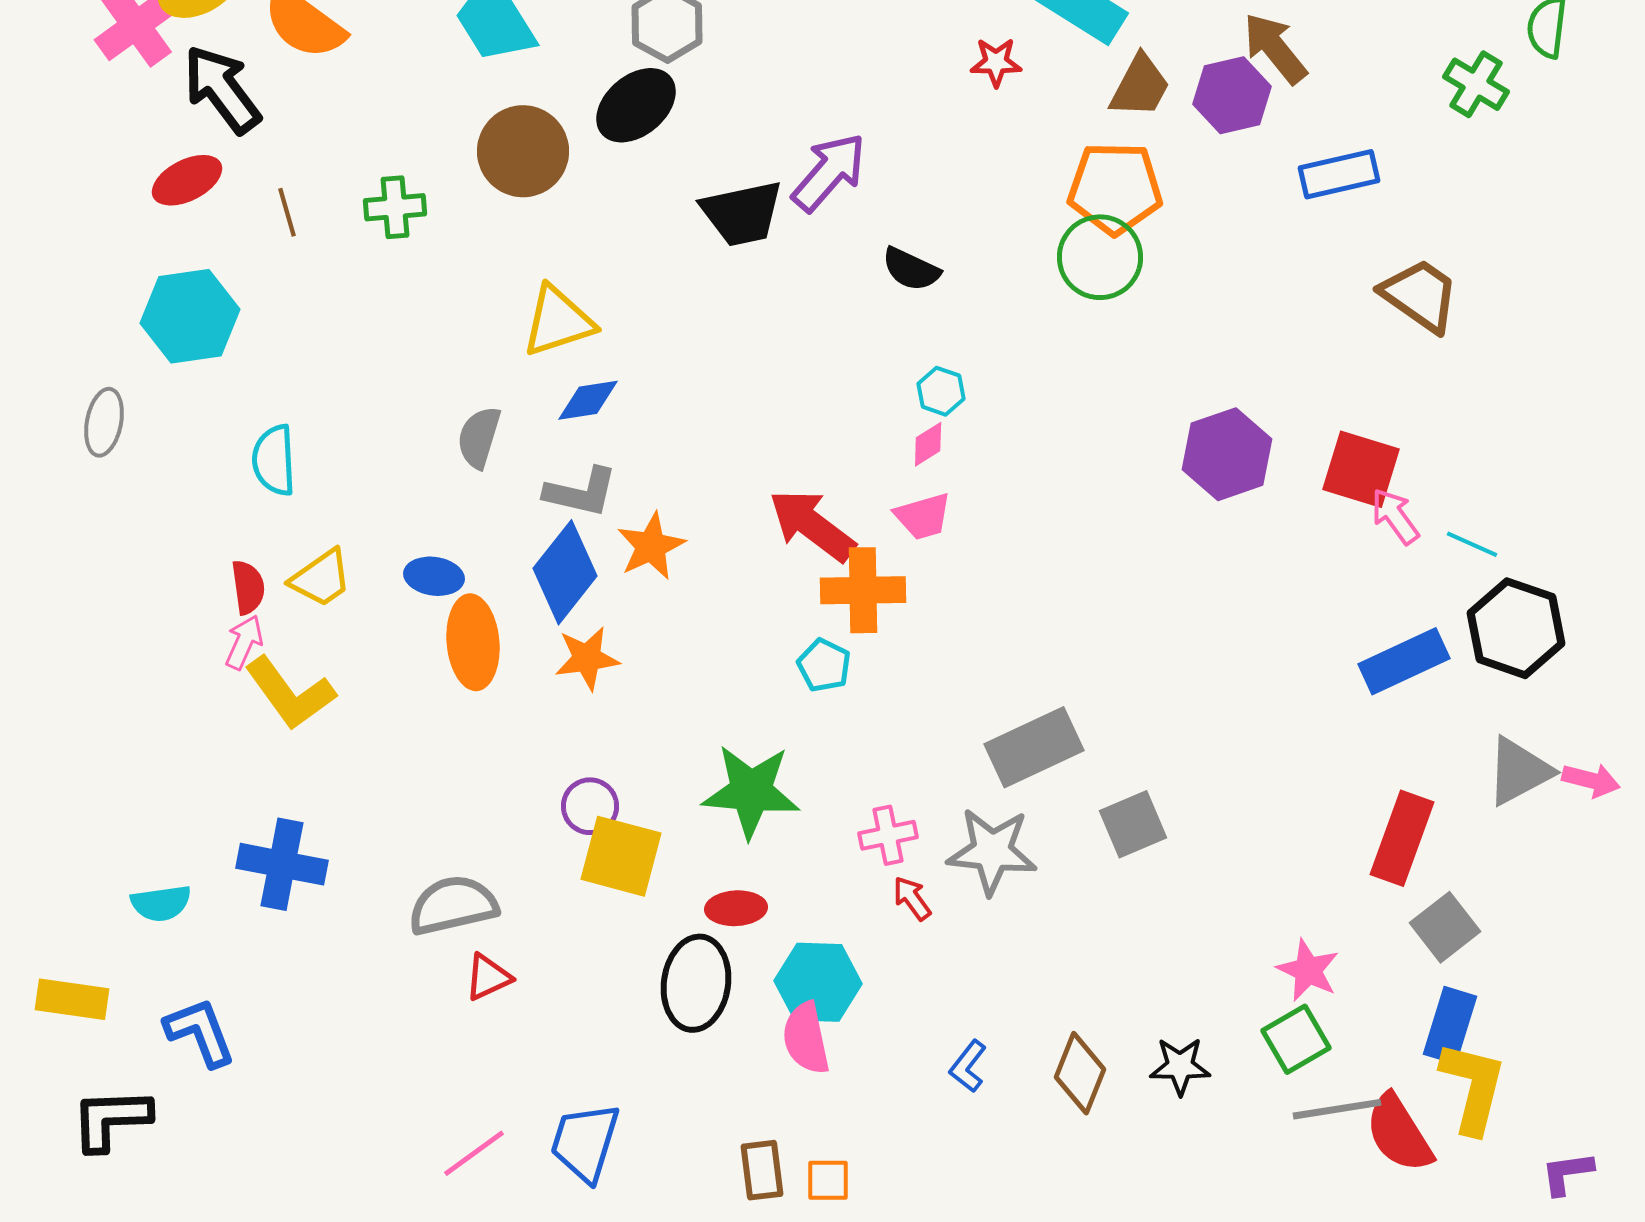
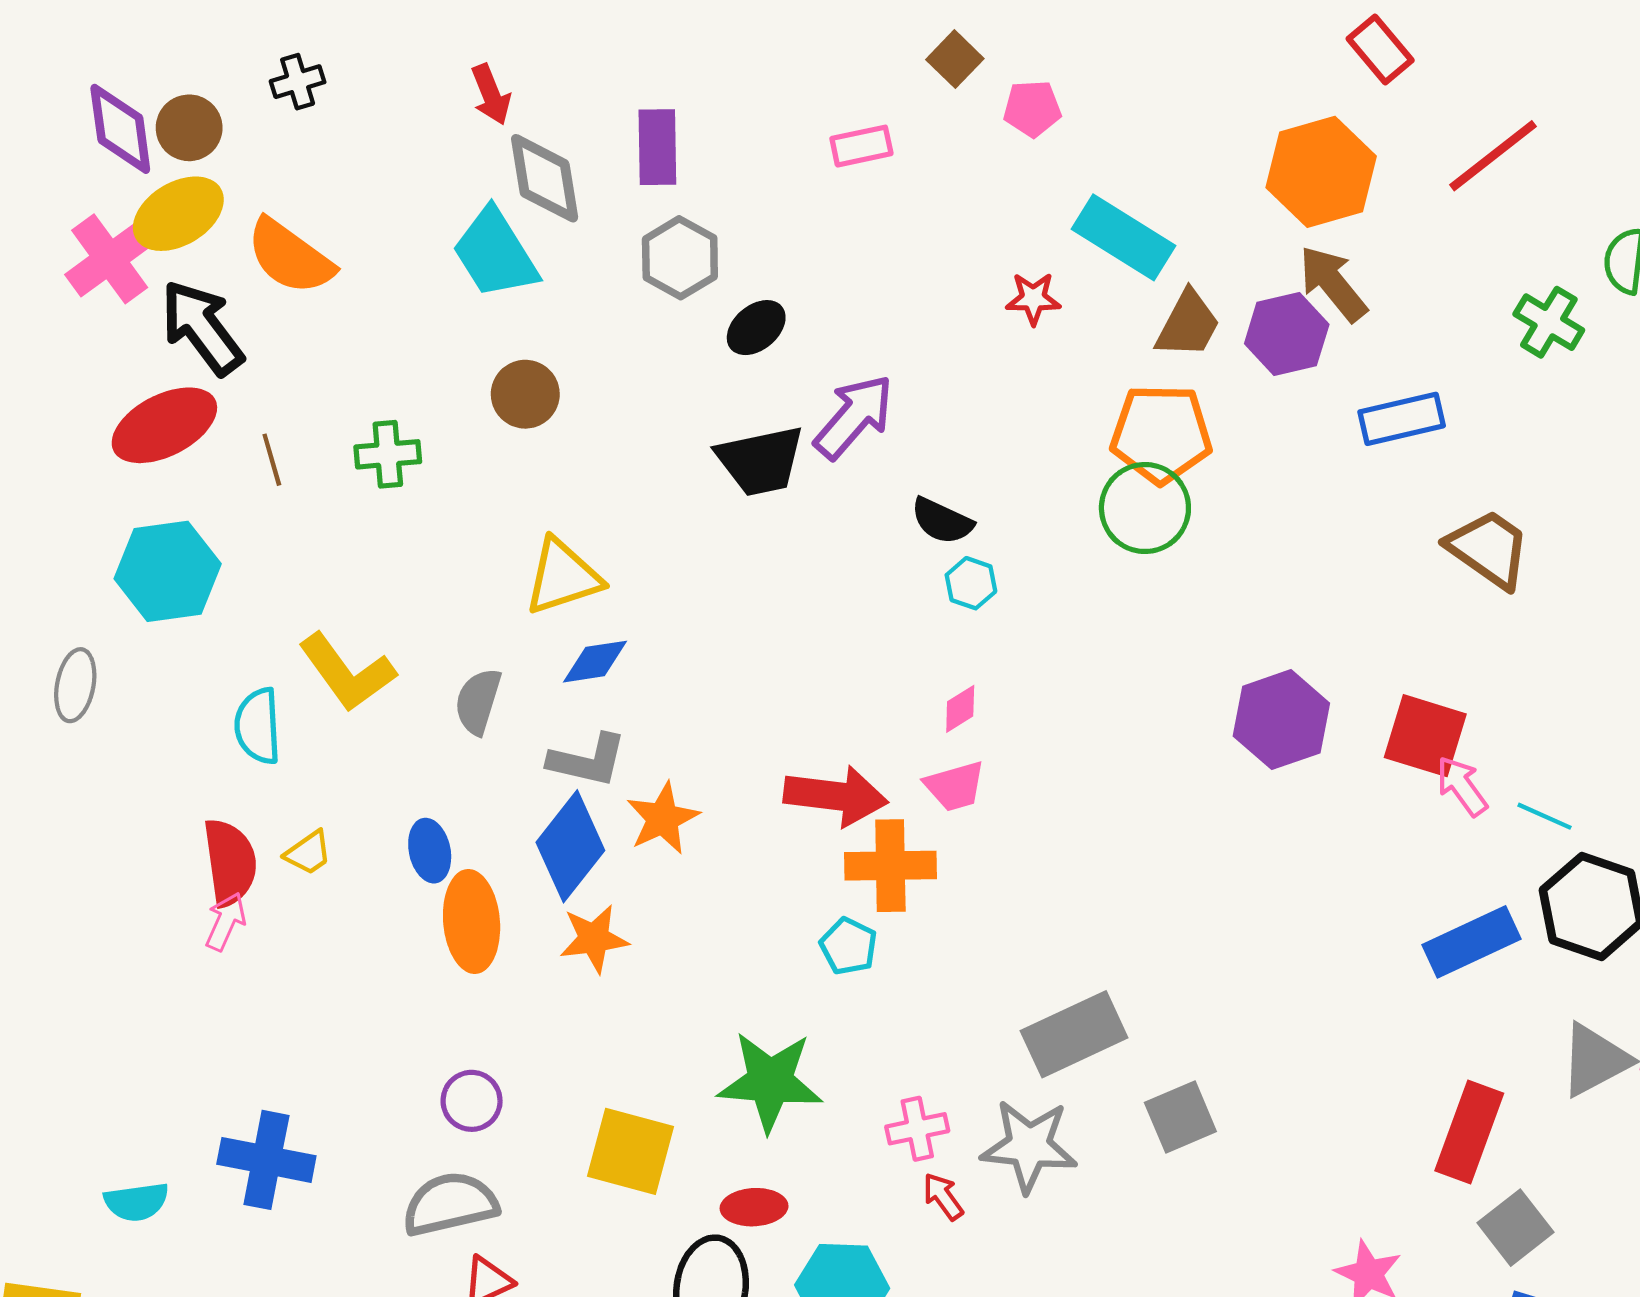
black ellipse: (636, 105) -> (756, 328), moved, size x0.7
brown circle: (523, 151) -> (525, 394), size x0.7
red ellipse: (187, 180) -> (164, 425), size x1.4
cyan hexagon: (941, 391) -> (971, 583), moved
red arrow: (812, 525) -> (836, 796), turned 150
blue ellipse: (434, 576) -> (430, 851), turned 70
yellow trapezoid: (321, 578) -> (308, 853), size x0.7
red semicircle: (248, 587) -> (230, 862), size x1.5
yellow L-shape: (290, 693) -> (347, 672), moved
purple circle: (590, 806) -> (472, 1101), moved

